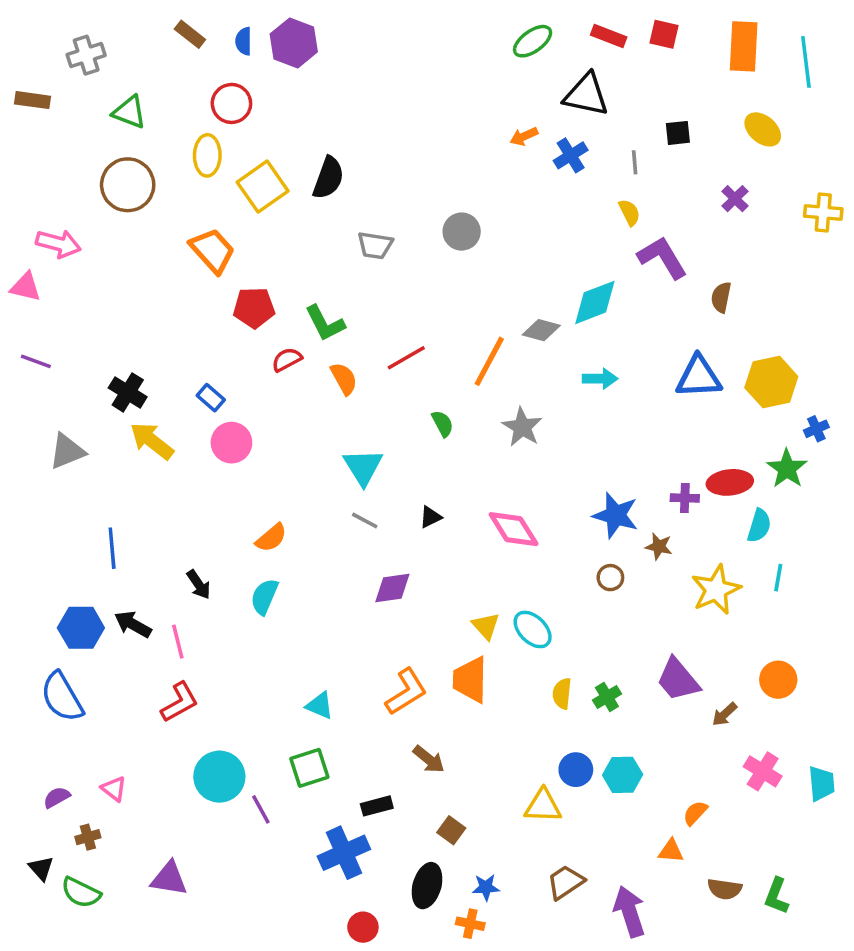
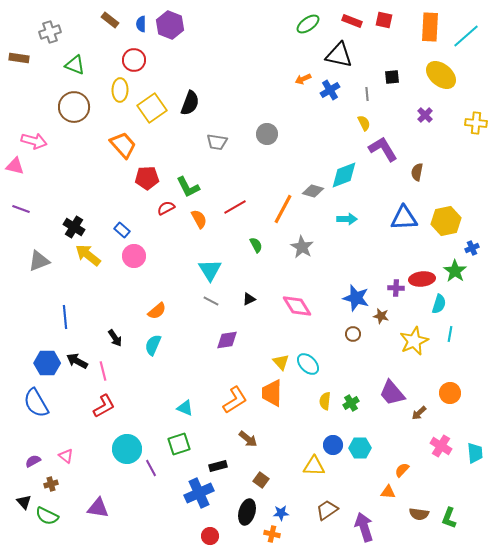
cyan line: (806, 62) -> (466, 36), turned 56
yellow ellipse: (763, 129) -> (441, 75), size x1.4

